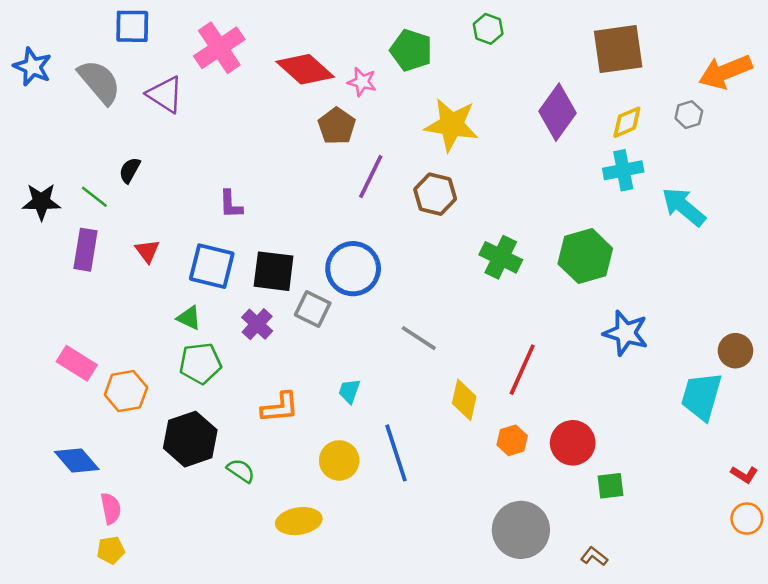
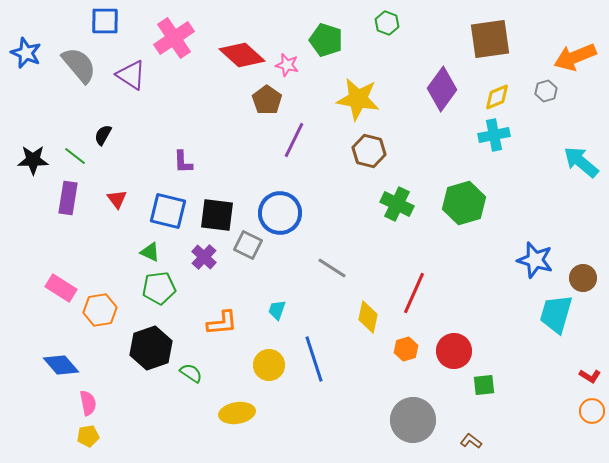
brown hexagon: (435, 194) -> (369, 151), moved
cyan arrow: (684, 207) -> (581, 162), moved
blue star: (626, 333) -> (535, 260), moved

